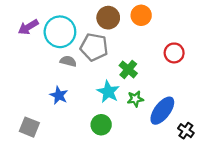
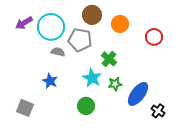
orange circle: (141, 15) -> (120, 24), moved
red circle: (174, 53) -> (154, 37), moved

